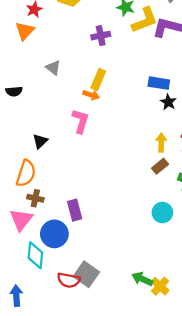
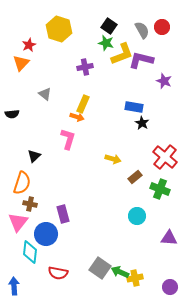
yellow arrow: (161, 142) -> (113, 159), moved, turned 105
gray square: (86, 274) -> (100, 268), moved
yellow cross: (160, 286) -> (135, 278), turned 35

